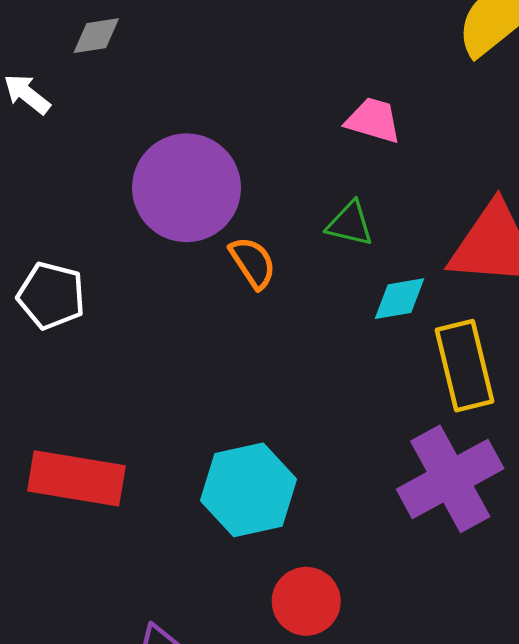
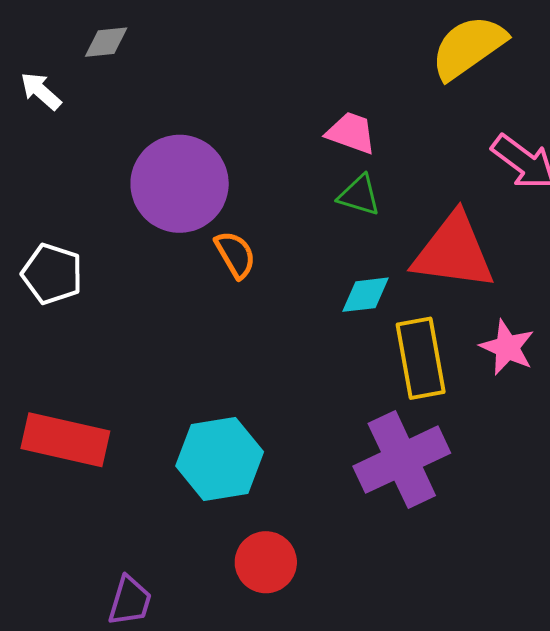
green triangle: (350, 224) -> (359, 195), moved

